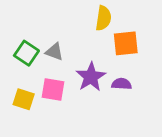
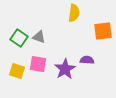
orange square: (126, 43) -> (103, 31), moved
purple star: (91, 77) -> (65, 69), moved

